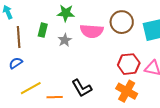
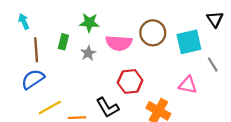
blue semicircle: (16, 63) -> (33, 79), size x1.5
red hexagon: (129, 64) -> (130, 81), moved

